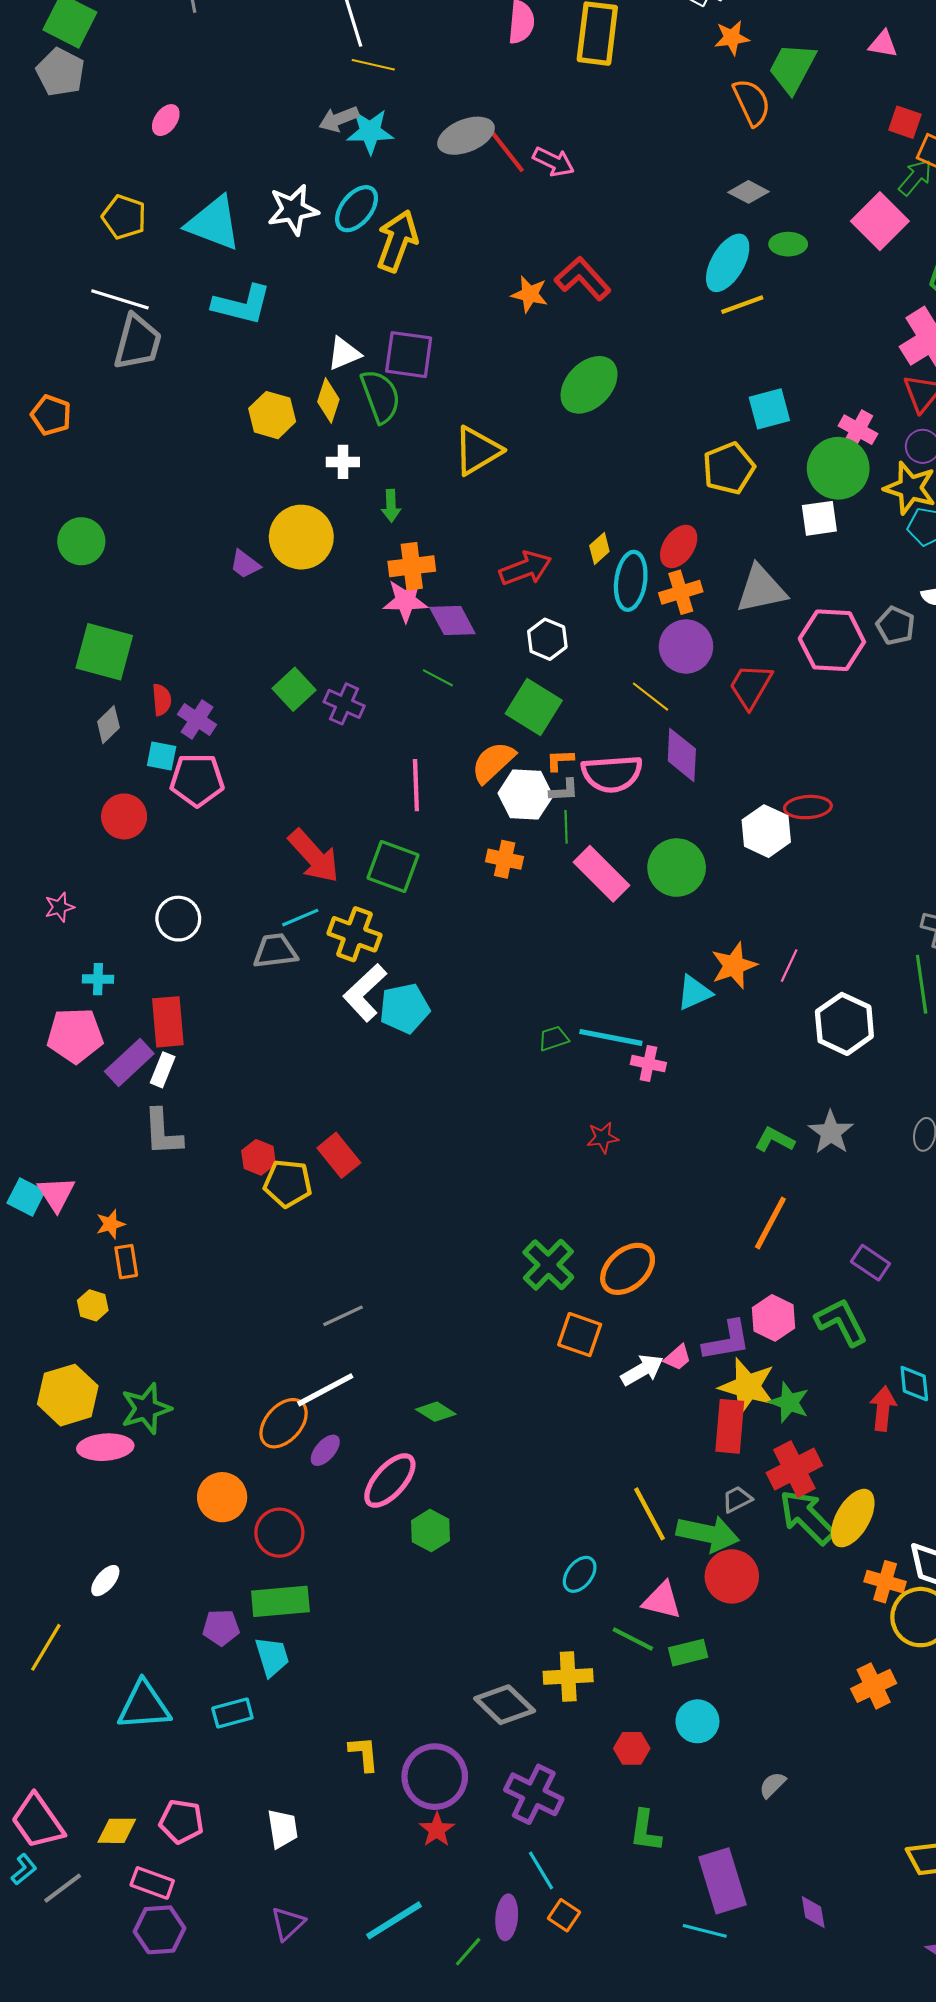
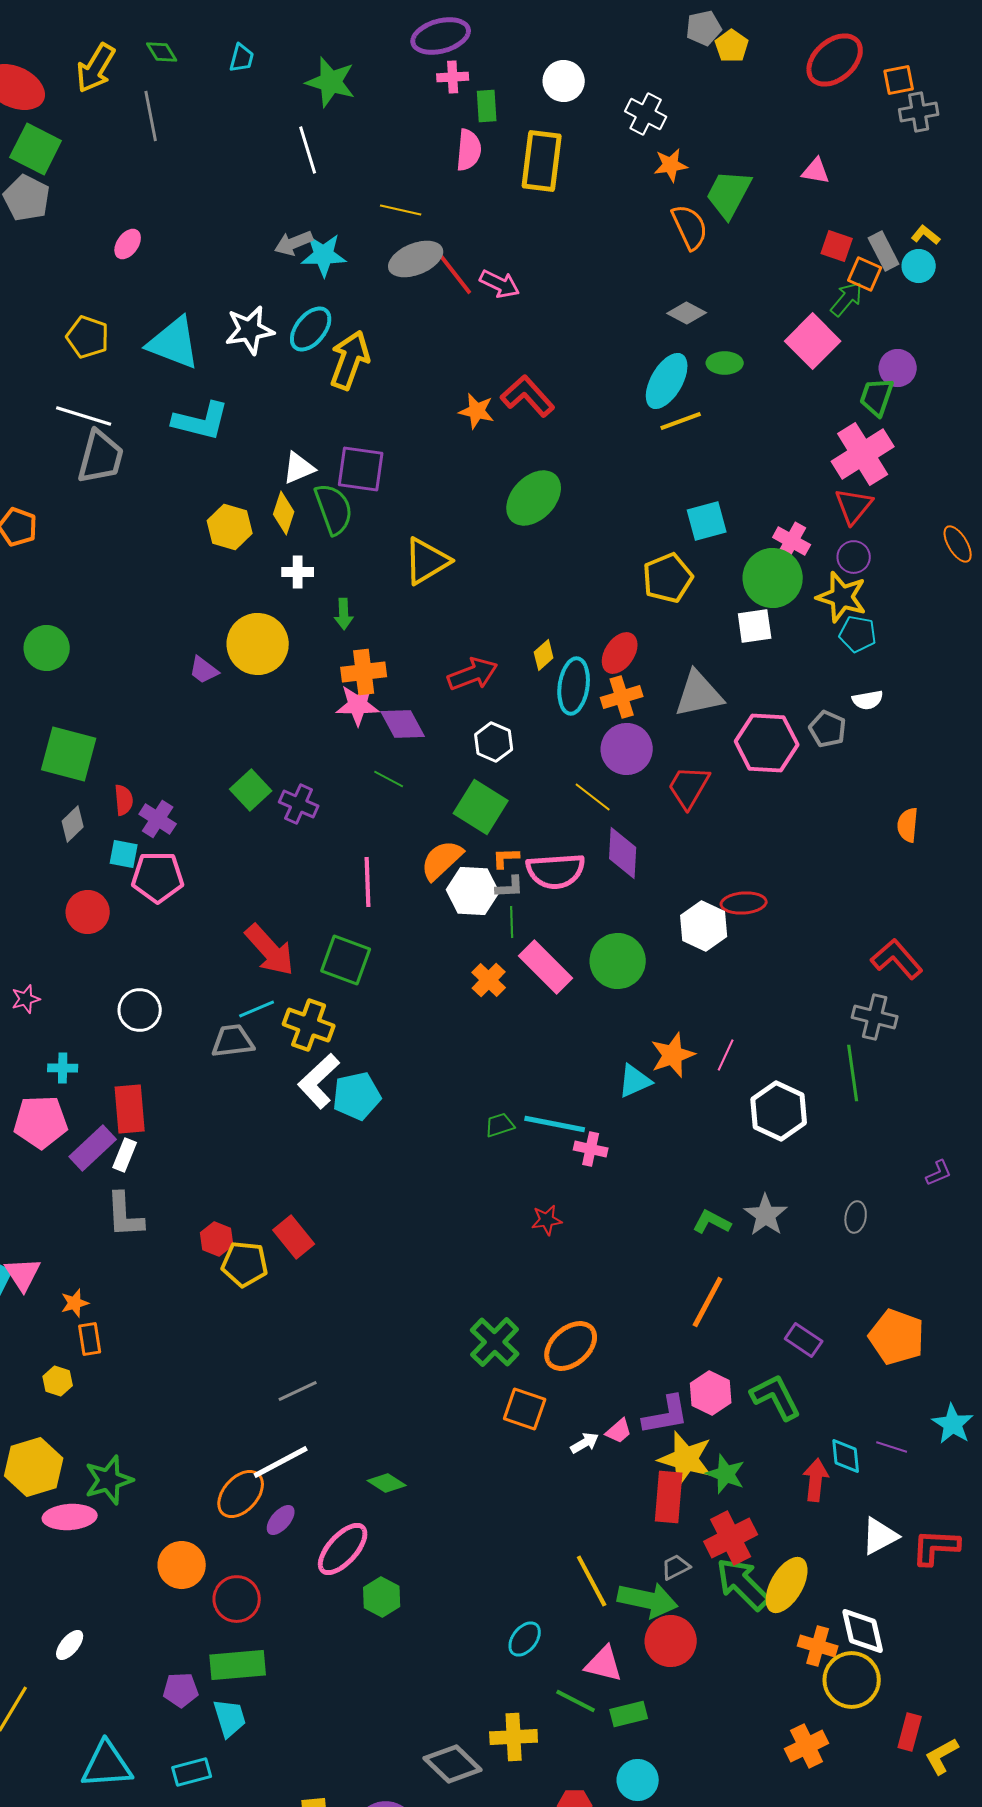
yellow line: (373, 65) -> (401, 210), moved
orange cross: (505, 859) -> (489, 980), moved, turned 32
white arrow: (642, 1370) -> (585, 1443), size x0.7

